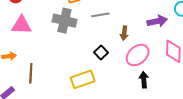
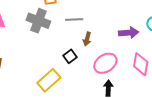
brown arrow: (124, 33) -> (87, 39), moved
yellow rectangle: (83, 79) -> (49, 80), turned -30

